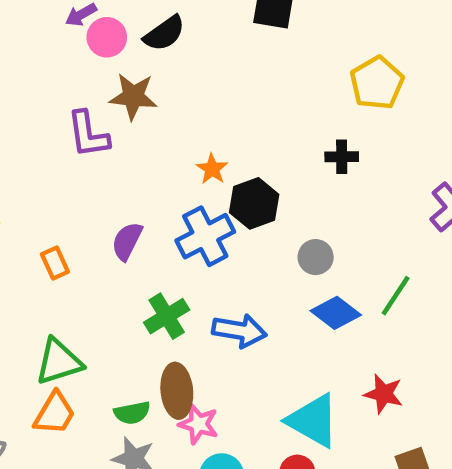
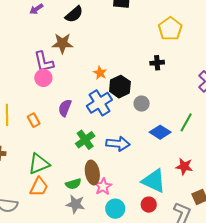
pink circle: (107, 37) -> (43, 78), moved
gray circle: (316, 257) -> (142, 104), moved
pink star: (199, 424) -> (103, 186), turned 30

